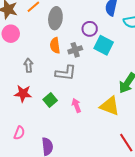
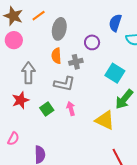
cyan square: (104, 45) -> (115, 73), moved
gray arrow: (28, 65) -> (28, 73), size x1.5
red star: (23, 94) -> (20, 100), turned -30
pink arrow: (76, 105) -> (71, 109), moved

